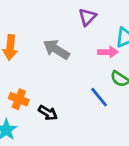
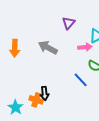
orange cross: (19, 99) -> (36, 100), moved
black arrow: (48, 113) -> (45, 93), turned 56

